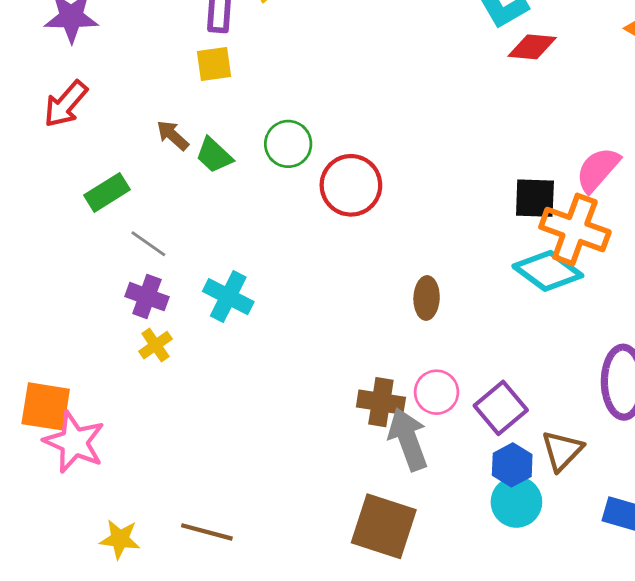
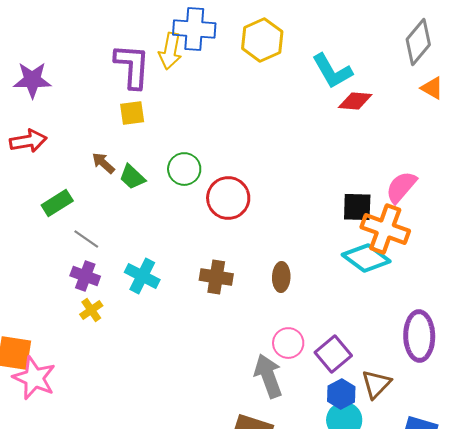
red arrow: (66, 104) -> (28, 141), turned -141
brown cross: (381, 402) -> (216, 277), moved

